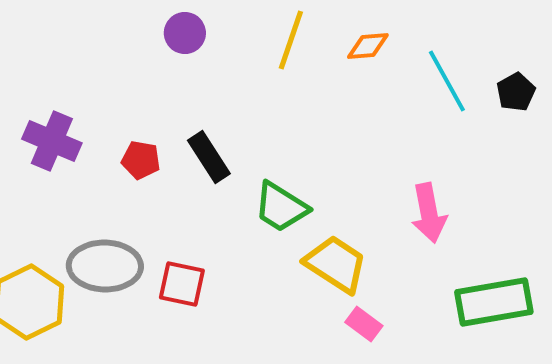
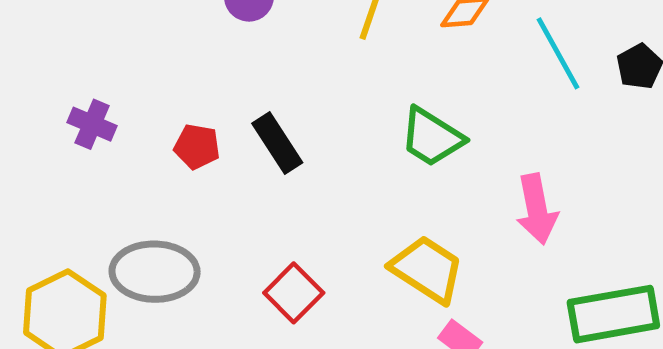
purple cross: (52, 141) -> (92, 124), size x0.7
green trapezoid: (281, 207) -> (432, 137), moved
red square: (182, 284) -> (294, 293), moved, turned 33

